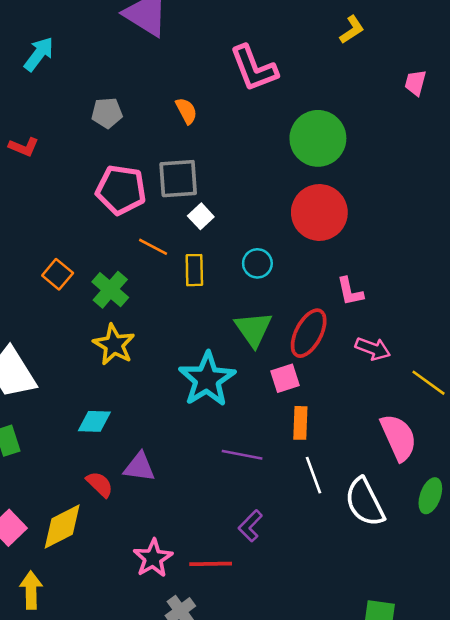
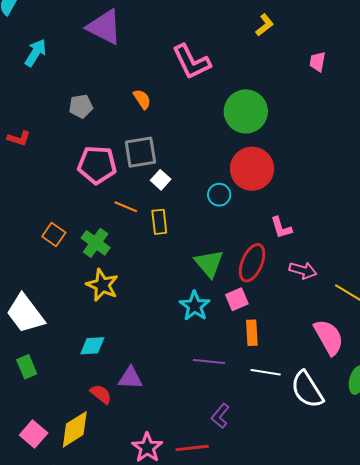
cyan arrow: (39, 54) -> (36, 53), moved
cyan circle: (257, 263) -> (219, 195), moved
cyan star: (207, 379) -> (195, 306), moved, size x0.7
white line: (314, 475) -> (266, 372), turned -56

